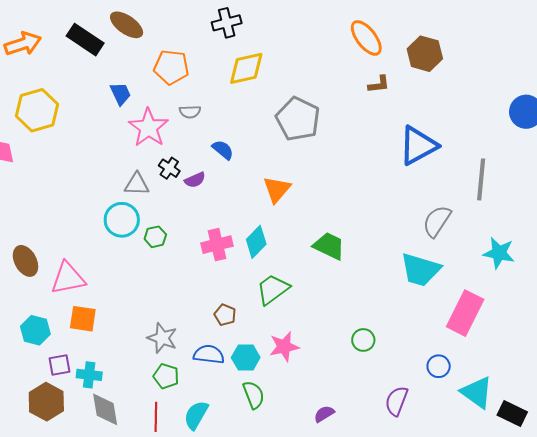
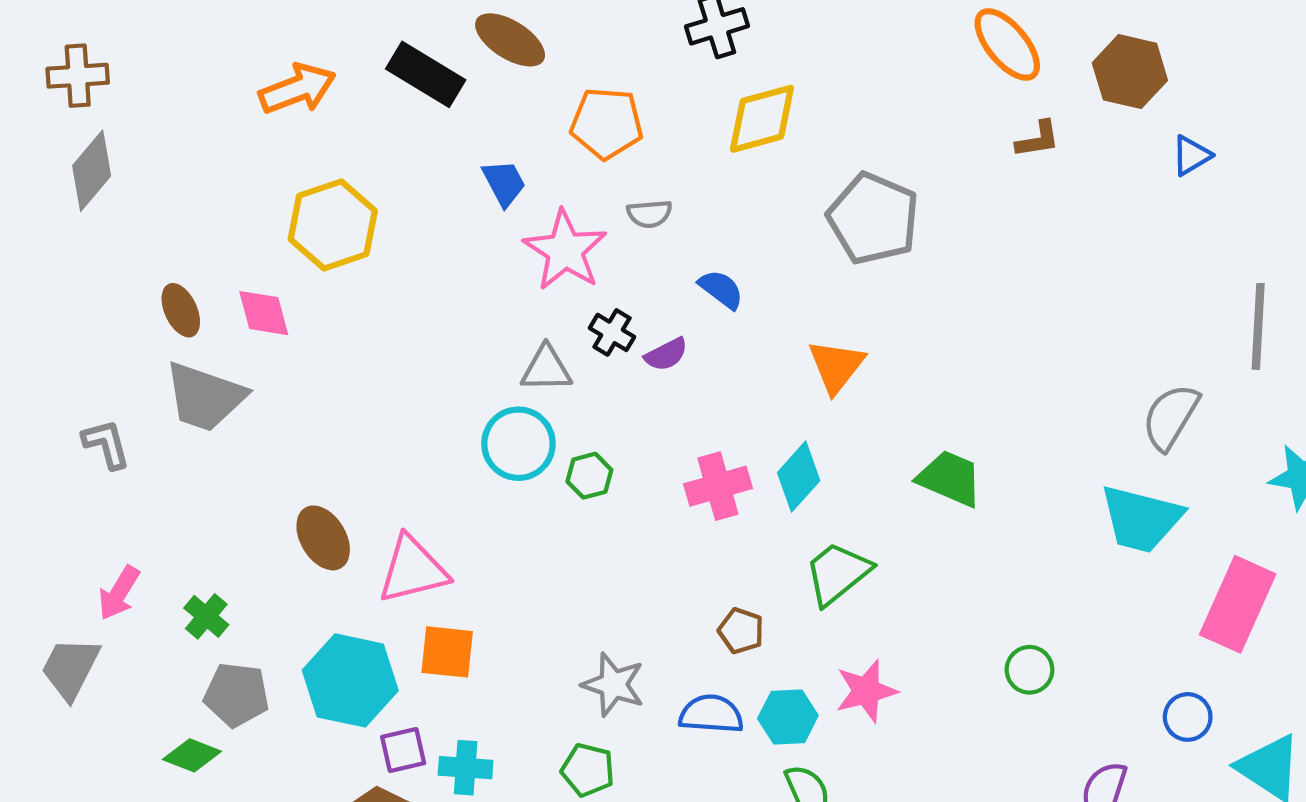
blue triangle: (418, 146) -> (1191, 156), moved, size x0.5
cyan hexagon: (35, 330) -> (350, 680), size x1.5
green pentagon: (166, 376) -> (588, 770), moved

